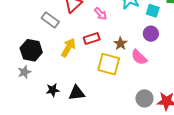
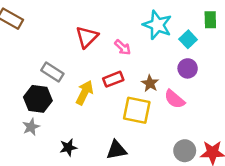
cyan square: (153, 11) -> (188, 39), turned 32
gray rectangle: (50, 20) -> (52, 72), moved
black triangle: (77, 93) -> (116, 150), moved

